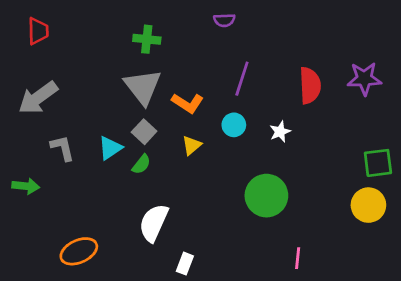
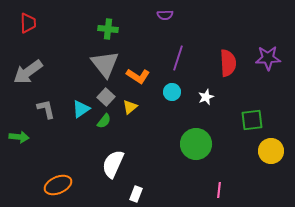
yellow triangle: (192, 145) -> (130, 107), moved
green square: (378, 163) -> (252, 120), moved

